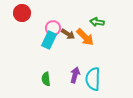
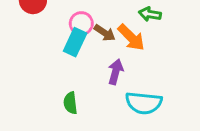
purple arrow: (75, 75) -> (116, 72), moved
cyan semicircle: (93, 79) -> (144, 103), turned -85

